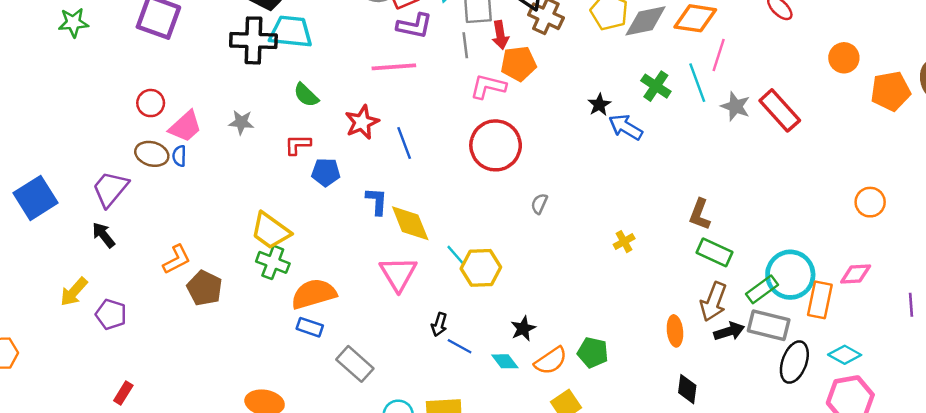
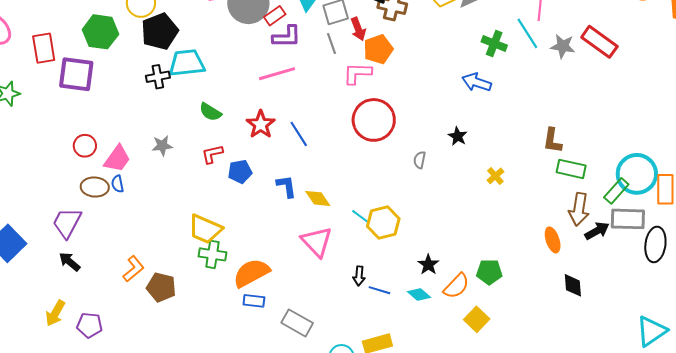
black cross: (253, 40) -> (158, 77), size x0.6
black star: (599, 105) -> (458, 136), moved
yellow diamond: (410, 223) -> (318, 198), size x0.7

